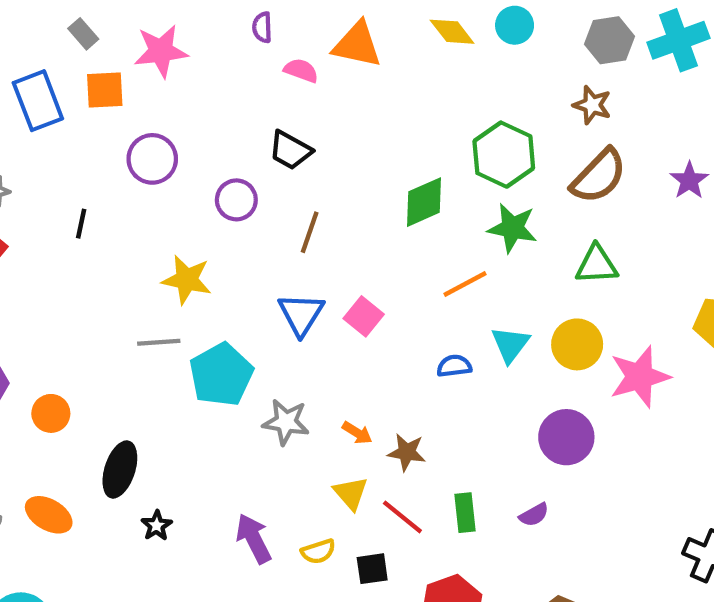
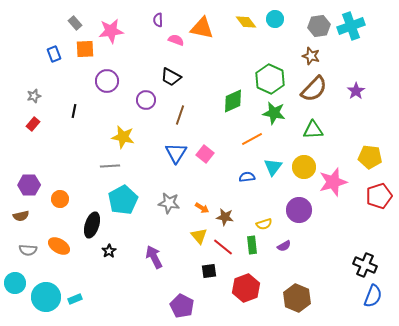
blue rectangle: (38, 101) -> (54, 54), size x0.6
cyan pentagon: (221, 375) -> (123, 200), moved
yellow semicircle: (318, 551) -> (264, 224), moved

